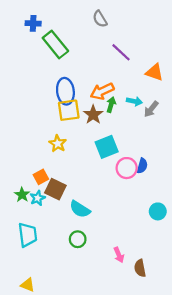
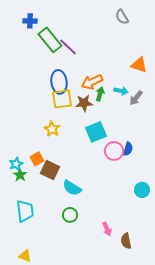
gray semicircle: (100, 19) -> (122, 17), moved
purple line: (121, 52) -> (68, 47), moved
brown star: (93, 115) -> (84, 103), turned 30
cyan star: (38, 198) -> (16, 164), moved

